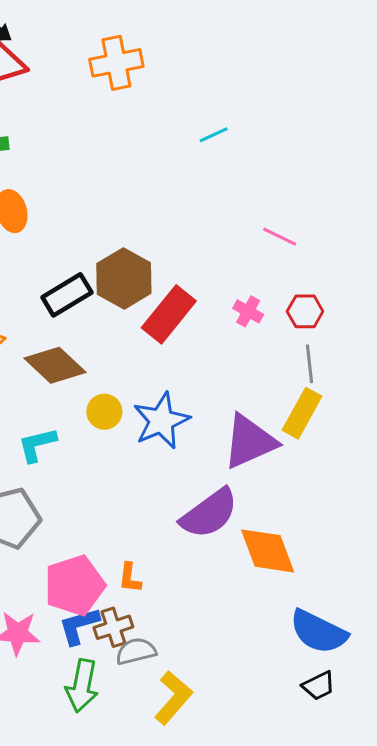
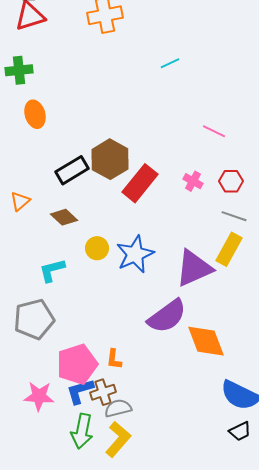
gray line: (310, 364) -> (234, 216), turned -65
brown diamond: (55, 365) -> (64, 217), size x0.7
yellow L-shape: (173, 698) -> (118, 439), moved

